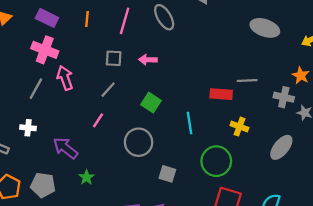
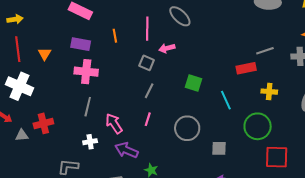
gray square: (114, 58) -> (147, 63), turned 35
pink arrow: (148, 60) -> (167, 48), moved
pink arrow: (65, 78) -> (114, 124), moved
green square: (151, 103) -> (194, 83), moved

